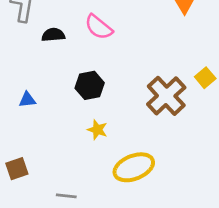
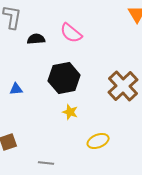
black hexagon: (90, 85) -> (64, 78), size x1.4
yellow ellipse: (134, 167) -> (98, 141), size x0.7

